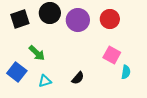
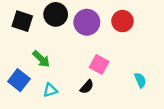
black square: (20, 19) -> (22, 21), turned 36
pink square: (112, 55) -> (99, 65), moved
cyan semicircle: (126, 72) -> (140, 80), turned -32

